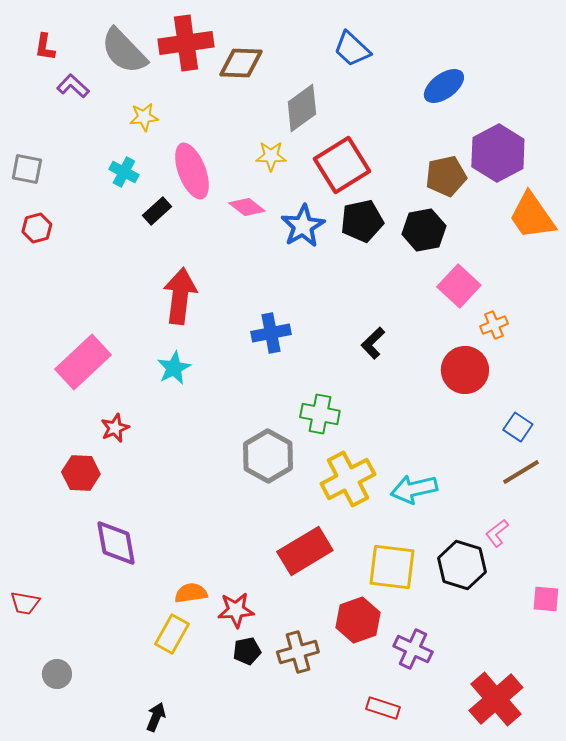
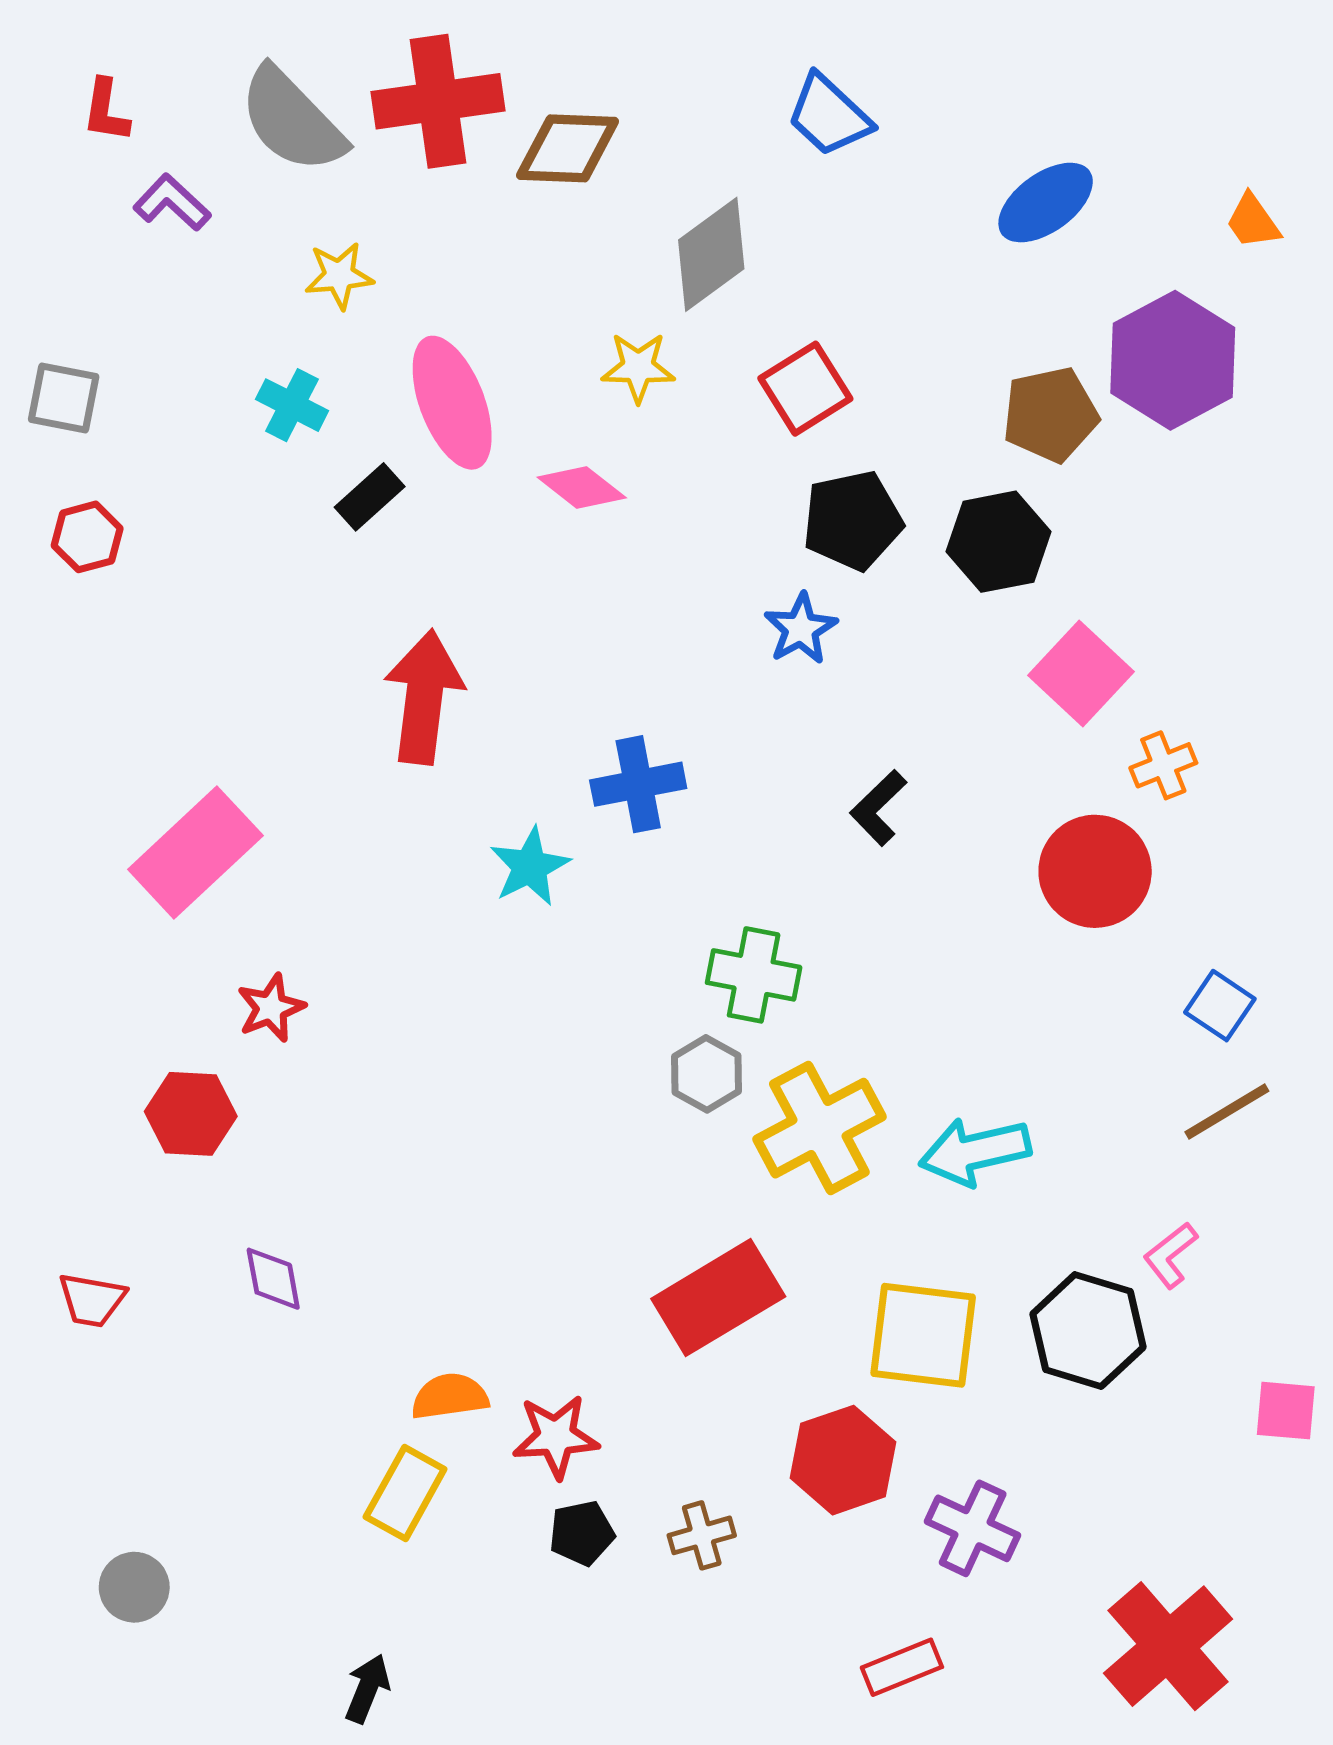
red square: (342, 165) -> (805, 389), size x0.7
orange trapezoid: (532, 216) -> (1253, 221), moved, size x0.5
blue star: (303, 226) -> (801, 629), moved, size x0.7
cyan star: (174, 368) -> (530, 867), moved
gray hexagon: (268, 456) -> (706, 1074), moved, size x0.6
purple diamond: (116, 543) -> (273, 1279), size x0.6
red trapezoid: (25, 603) -> (92, 1300), moved
brown cross: (298, 652) -> (702, 1535), size x0.7
red rectangle: (383, 708) -> (902, 1667), turned -40

